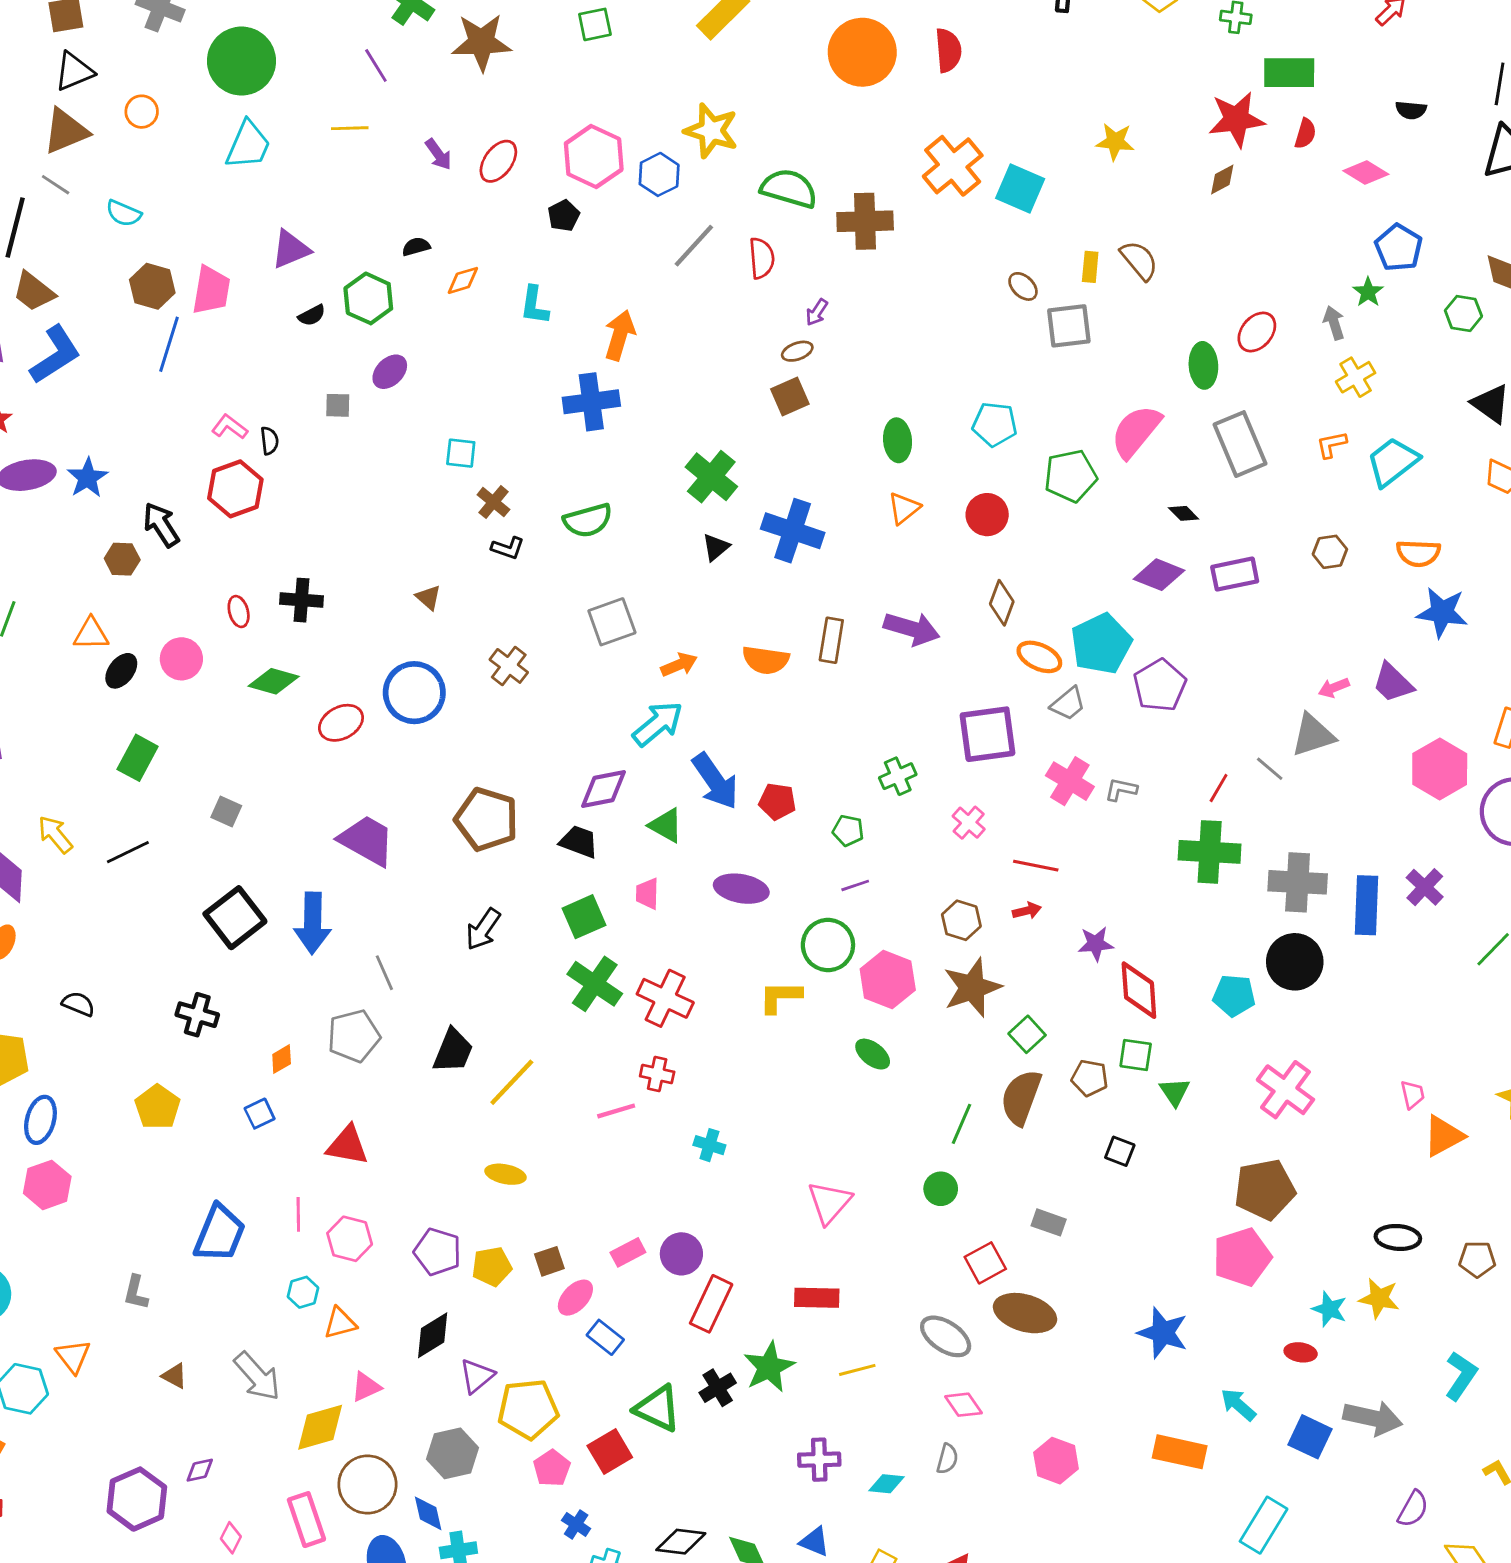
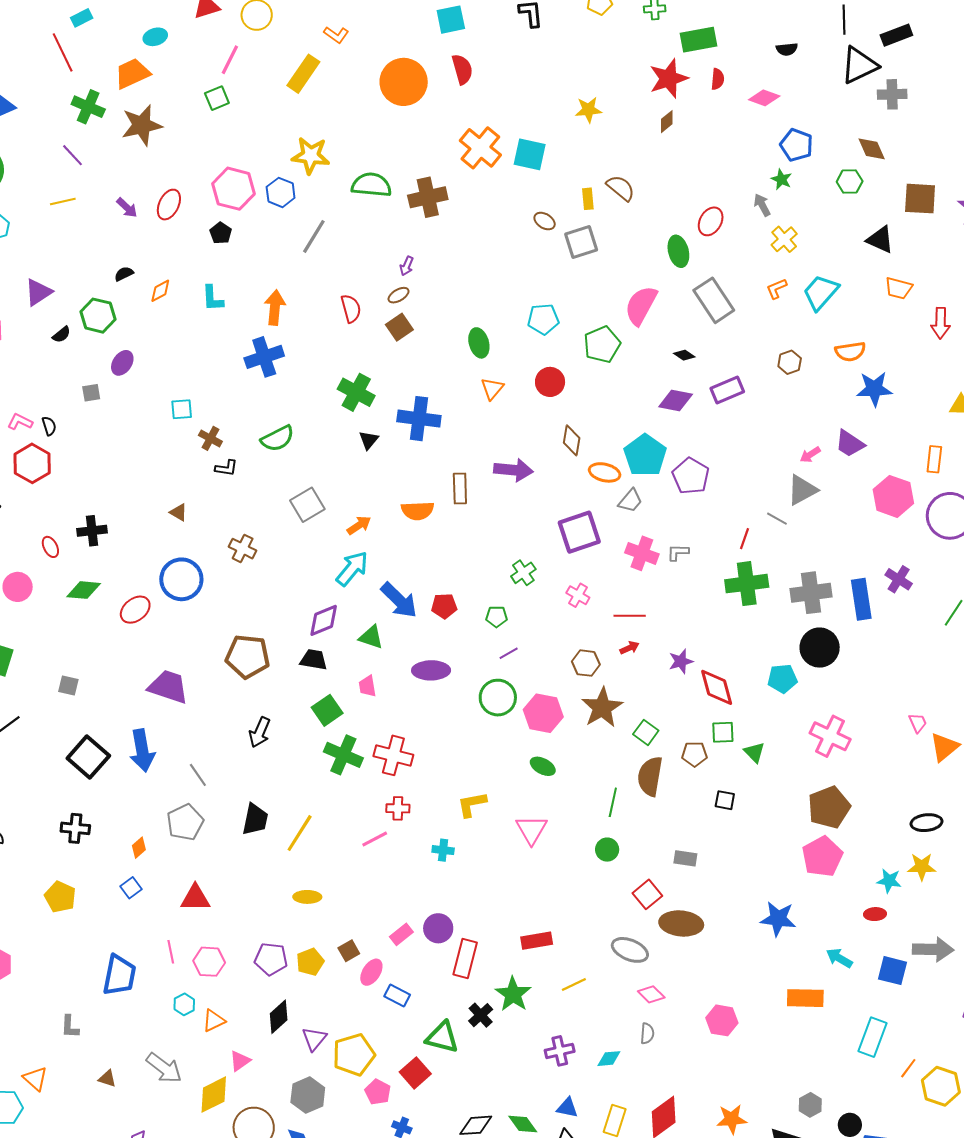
red semicircle: (762, 258) -> (351, 308), moved
yellow L-shape: (780, 997) -> (472, 804), moved
pink triangle: (829, 1203) -> (532, 830), moved

